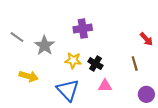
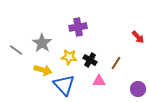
gray line: (17, 37) -> (16, 50), moved
brown line: (135, 64) -> (116, 63), moved, turned 48
yellow arrow: (29, 76) -> (43, 70), moved

